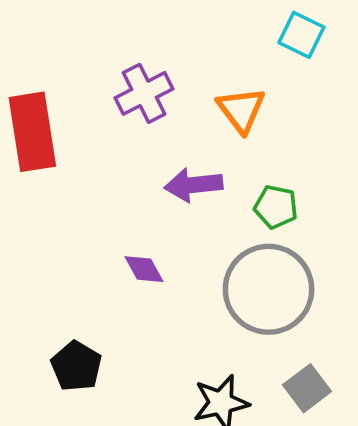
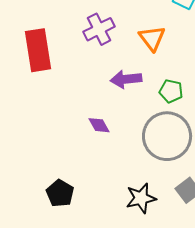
black pentagon: (76, 366) -> (60, 193), moved

